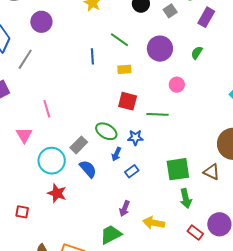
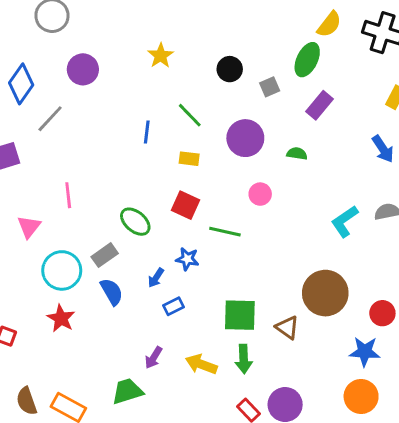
green semicircle: (197, 53) -> (297, 154), turned 56
green ellipse: (106, 131) -> (135, 222), moved
yellow arrow: (154, 223) -> (201, 364), moved

